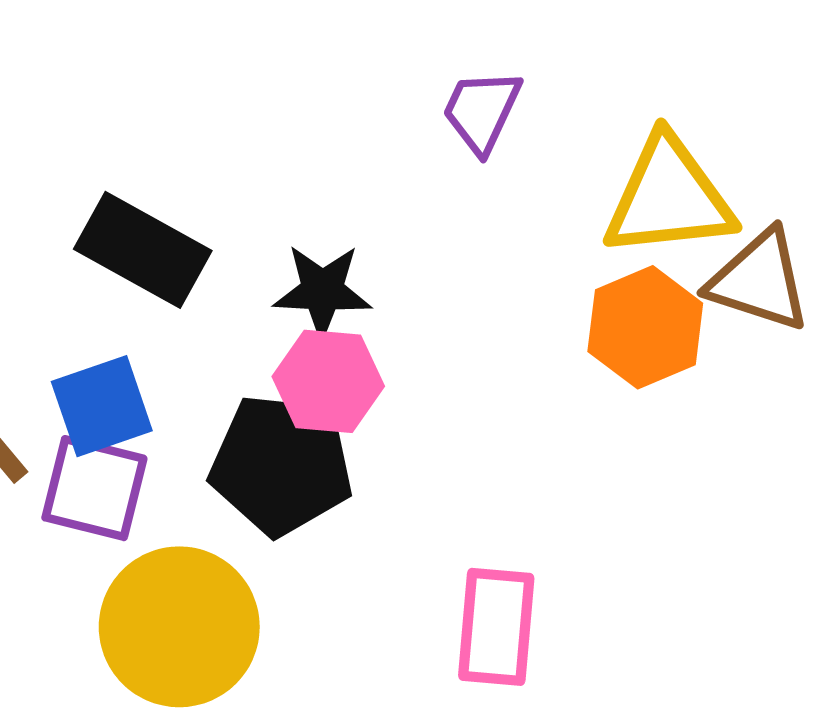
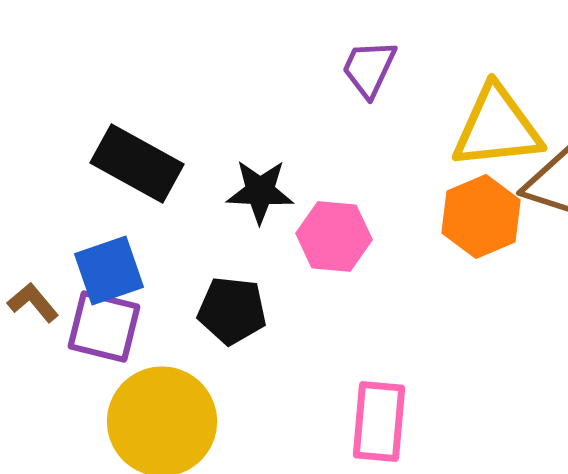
pink hexagon: (328, 381) -> (334, 236), moved
black pentagon: (281, 465) -> (232, 310), size x0.7

